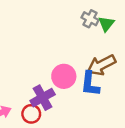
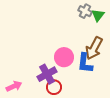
brown arrow: (101, 65) -> (94, 48), turned -35
red circle: (31, 114) -> (54, 87), moved

